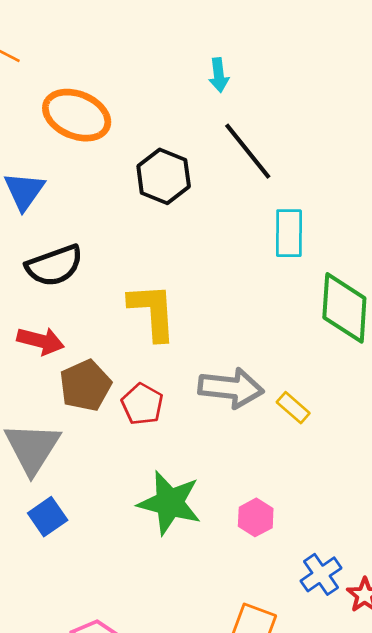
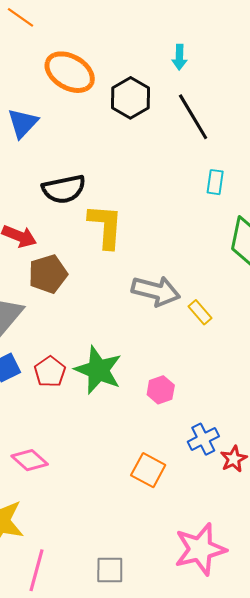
black hexagon: (164, 176) -> (131, 98), moved
cyan rectangle: (289, 233) -> (215, 182), size x0.7
black semicircle: (54, 266) -> (64, 189), moved
red pentagon: (142, 404) -> (50, 372), moved

